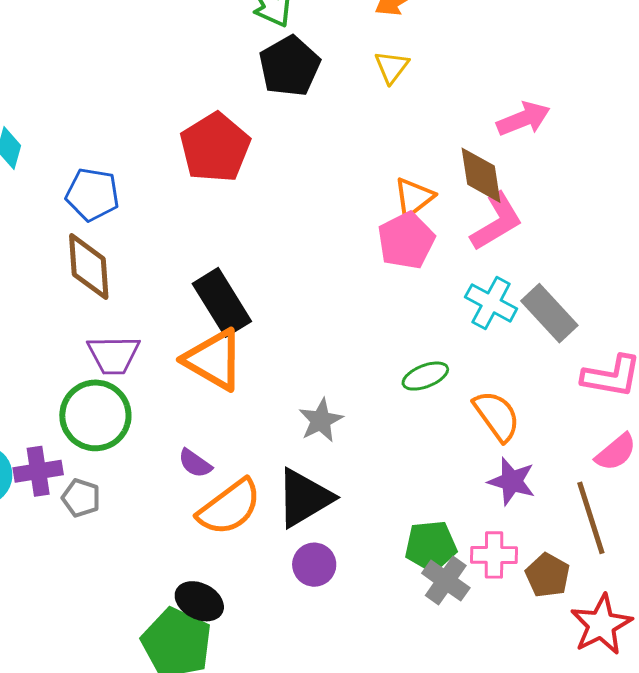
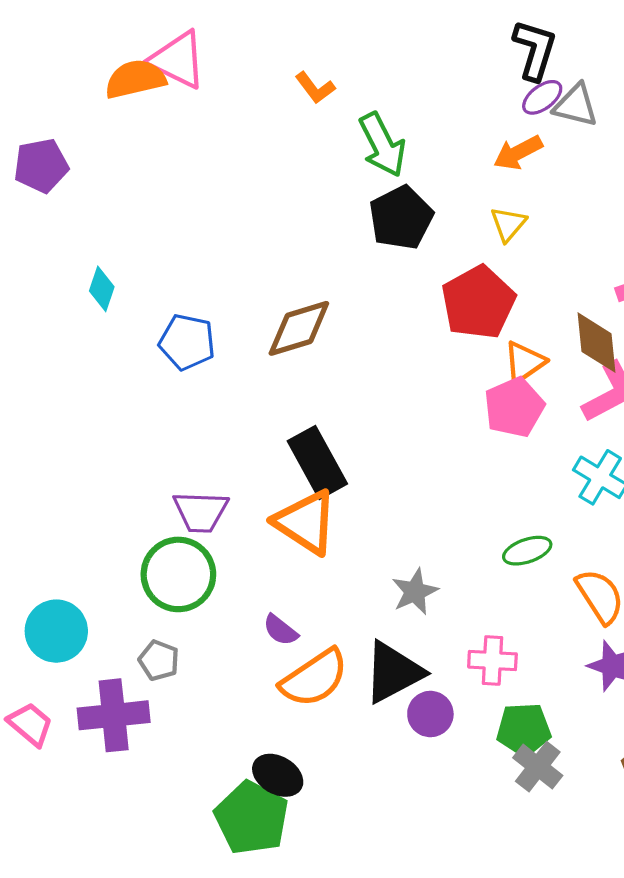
red pentagon: (215, 148) -> (478, 302), moved
brown diamond: (89, 267) -> (299, 328), moved, turned 74
purple cross: (38, 471) -> (114, 715), moved, size x1.4
pink cross: (494, 555) -> (492, 660), moved
purple circle: (314, 565) -> (430, 714), moved

